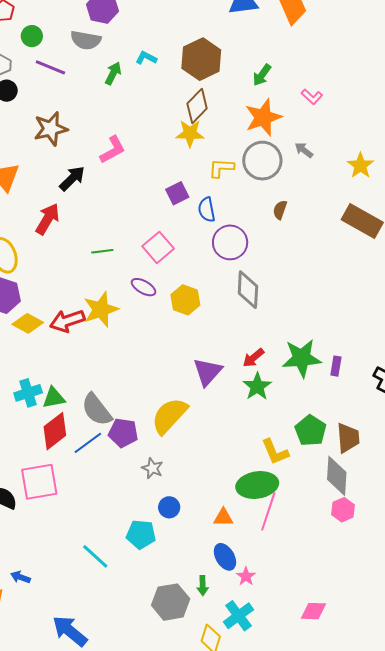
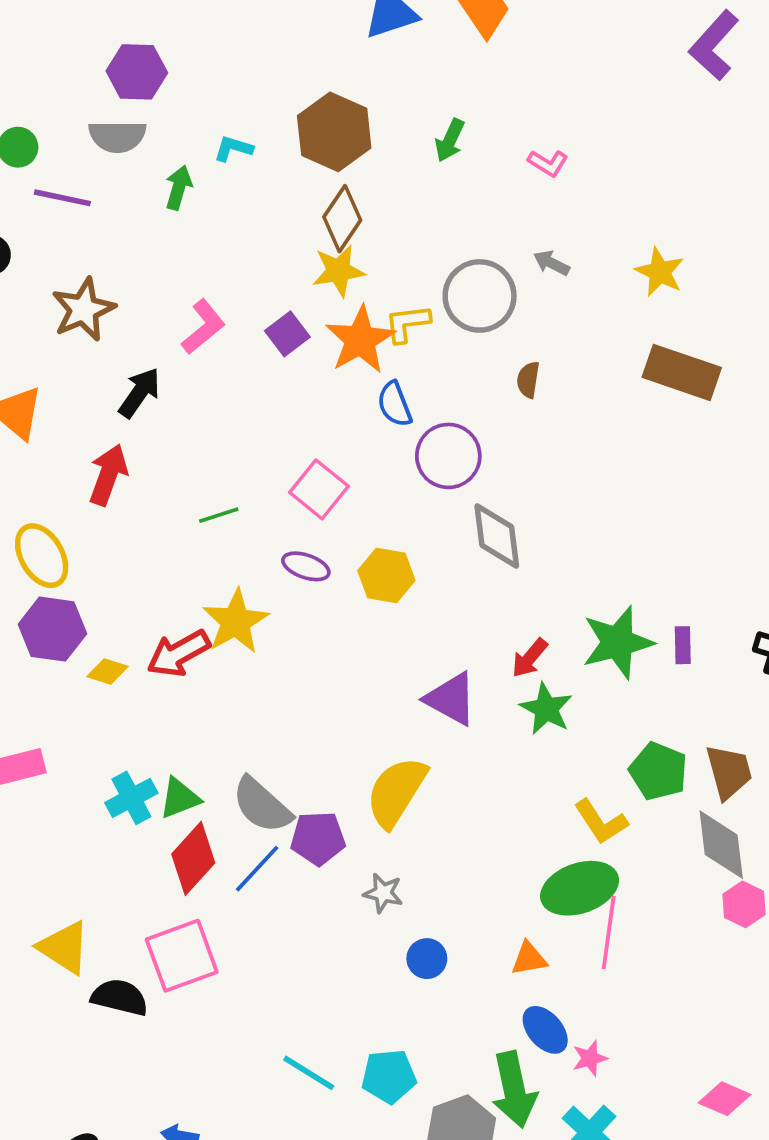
orange star: (263, 117) -> (360, 340), moved
purple square: (177, 193) -> (287, 334), moved
yellow diamond: (28, 323) -> (107, 672), size x0.7
purple triangle: (208, 372) -> (451, 699), turned -32
cyan pentagon: (141, 534) -> (389, 1076), moved
pink star: (246, 576) -> (590, 1058), turned 30
green arrow: (203, 586) -> (514, 1090), size x2.0
pink diamond: (313, 611) -> (725, 1099), turned 32

